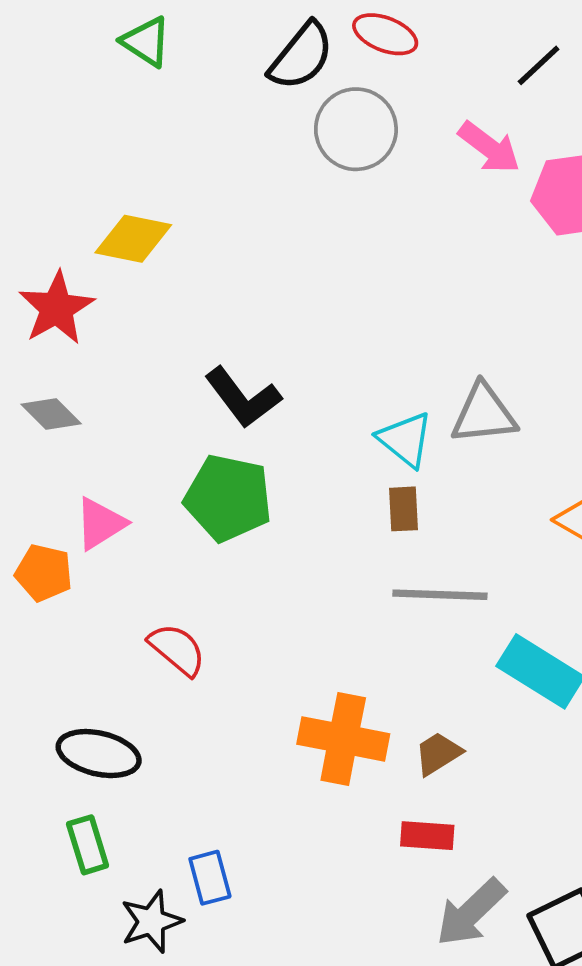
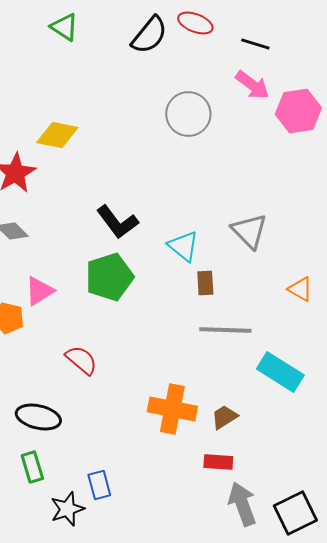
black line: (539, 65) -> (255, 44), moved, turned 60
gray circle: (356, 129) -> (188, 114), moved
gray triangle: (484, 414) -> (249, 231), turned 51
cyan triangle: (405, 440) -> (183, 246), moved
green pentagon: (228, 498) -> (109, 277), turned -30
gray arrow: (471, 912) -> (242, 504), turned 114

